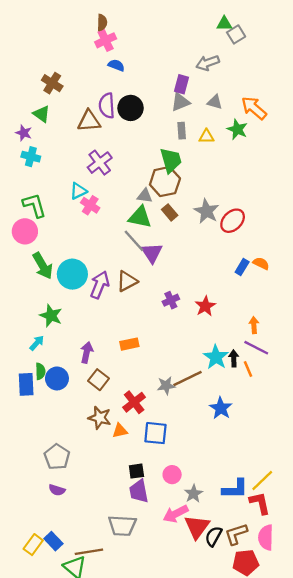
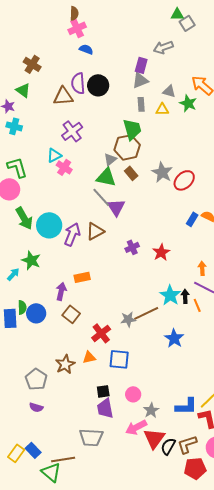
gray triangle: (215, 102) -> (169, 91), moved
gray triangle: (145, 196) -> (110, 159), turned -48
cyan arrow: (37, 343) -> (13, 274), moved
orange rectangle: (129, 344) -> (82, 277), moved
brown star: (100, 418) -> (65, 364), moved, turned 30

